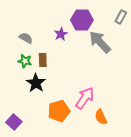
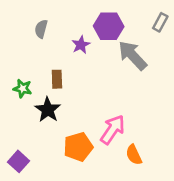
gray semicircle: (26, 38) -> (41, 29), moved, turned -104
green star: (25, 61) -> (23, 89), moved

